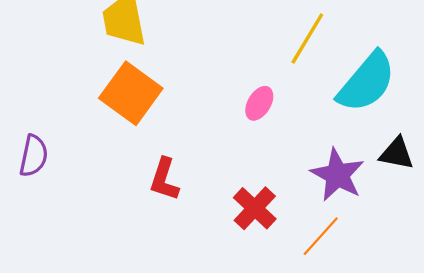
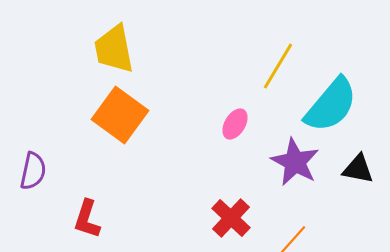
purple star: (337, 175) -> (295, 162), moved
red L-shape: (164, 179) -> (87, 219), moved

